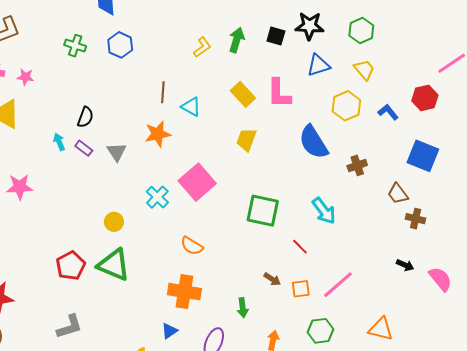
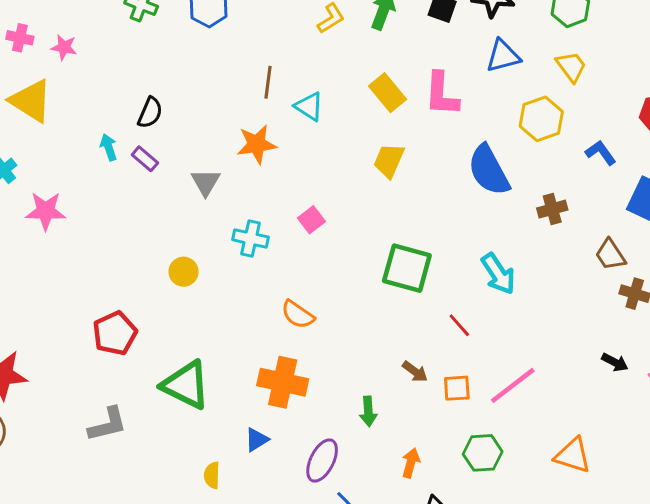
blue L-shape: (388, 112) -> (601, 153), moved
gray triangle: (117, 152) -> (206, 182), moved
pink square: (197, 182) -> (311, 220), size x0.5
cyan cross: (157, 197) -> (251, 238), turned -35
green triangle: (114, 265) -> (186, 385), moved

